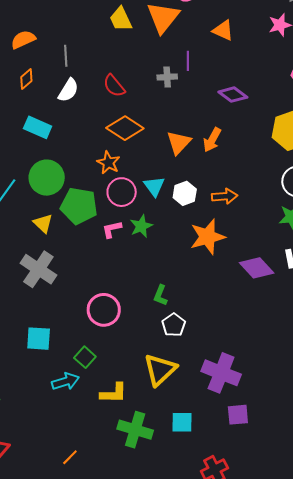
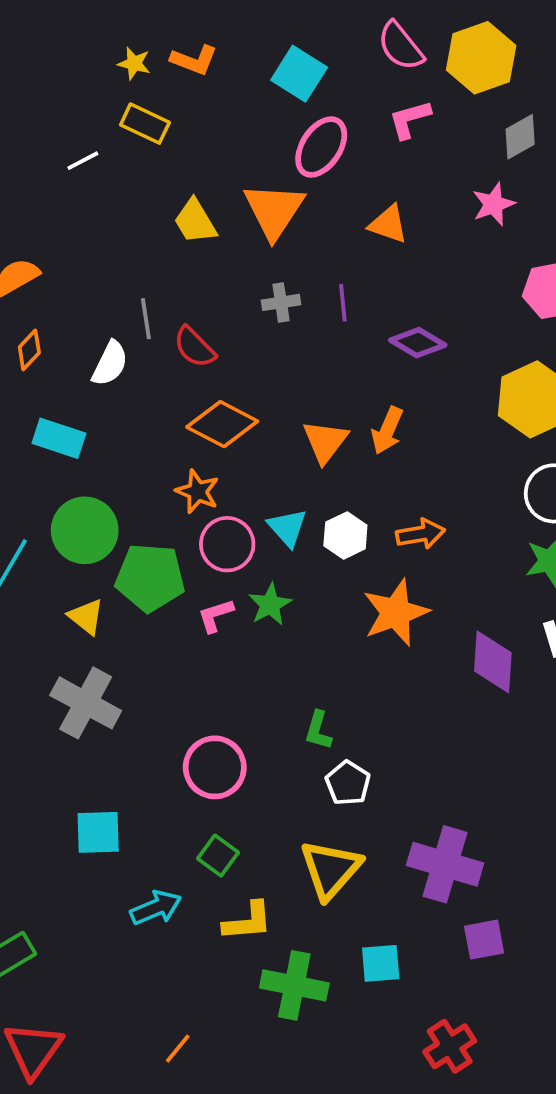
gray line: (66, 56) -> (146, 319), moved
purple line: (188, 61) -> (343, 303), moved
gray cross: (167, 77) -> (281, 302), moved
purple diamond: (257, 268) -> (493, 662), turned 52
green square: (85, 357) -> (218, 856), moved

